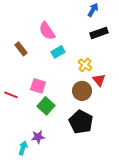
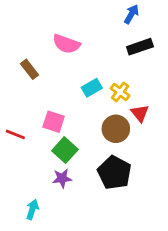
pink semicircle: (47, 31) -> (66, 44), turned -36
cyan rectangle: (58, 52) -> (92, 88), moved
purple star: (38, 137) -> (62, 178), moved

